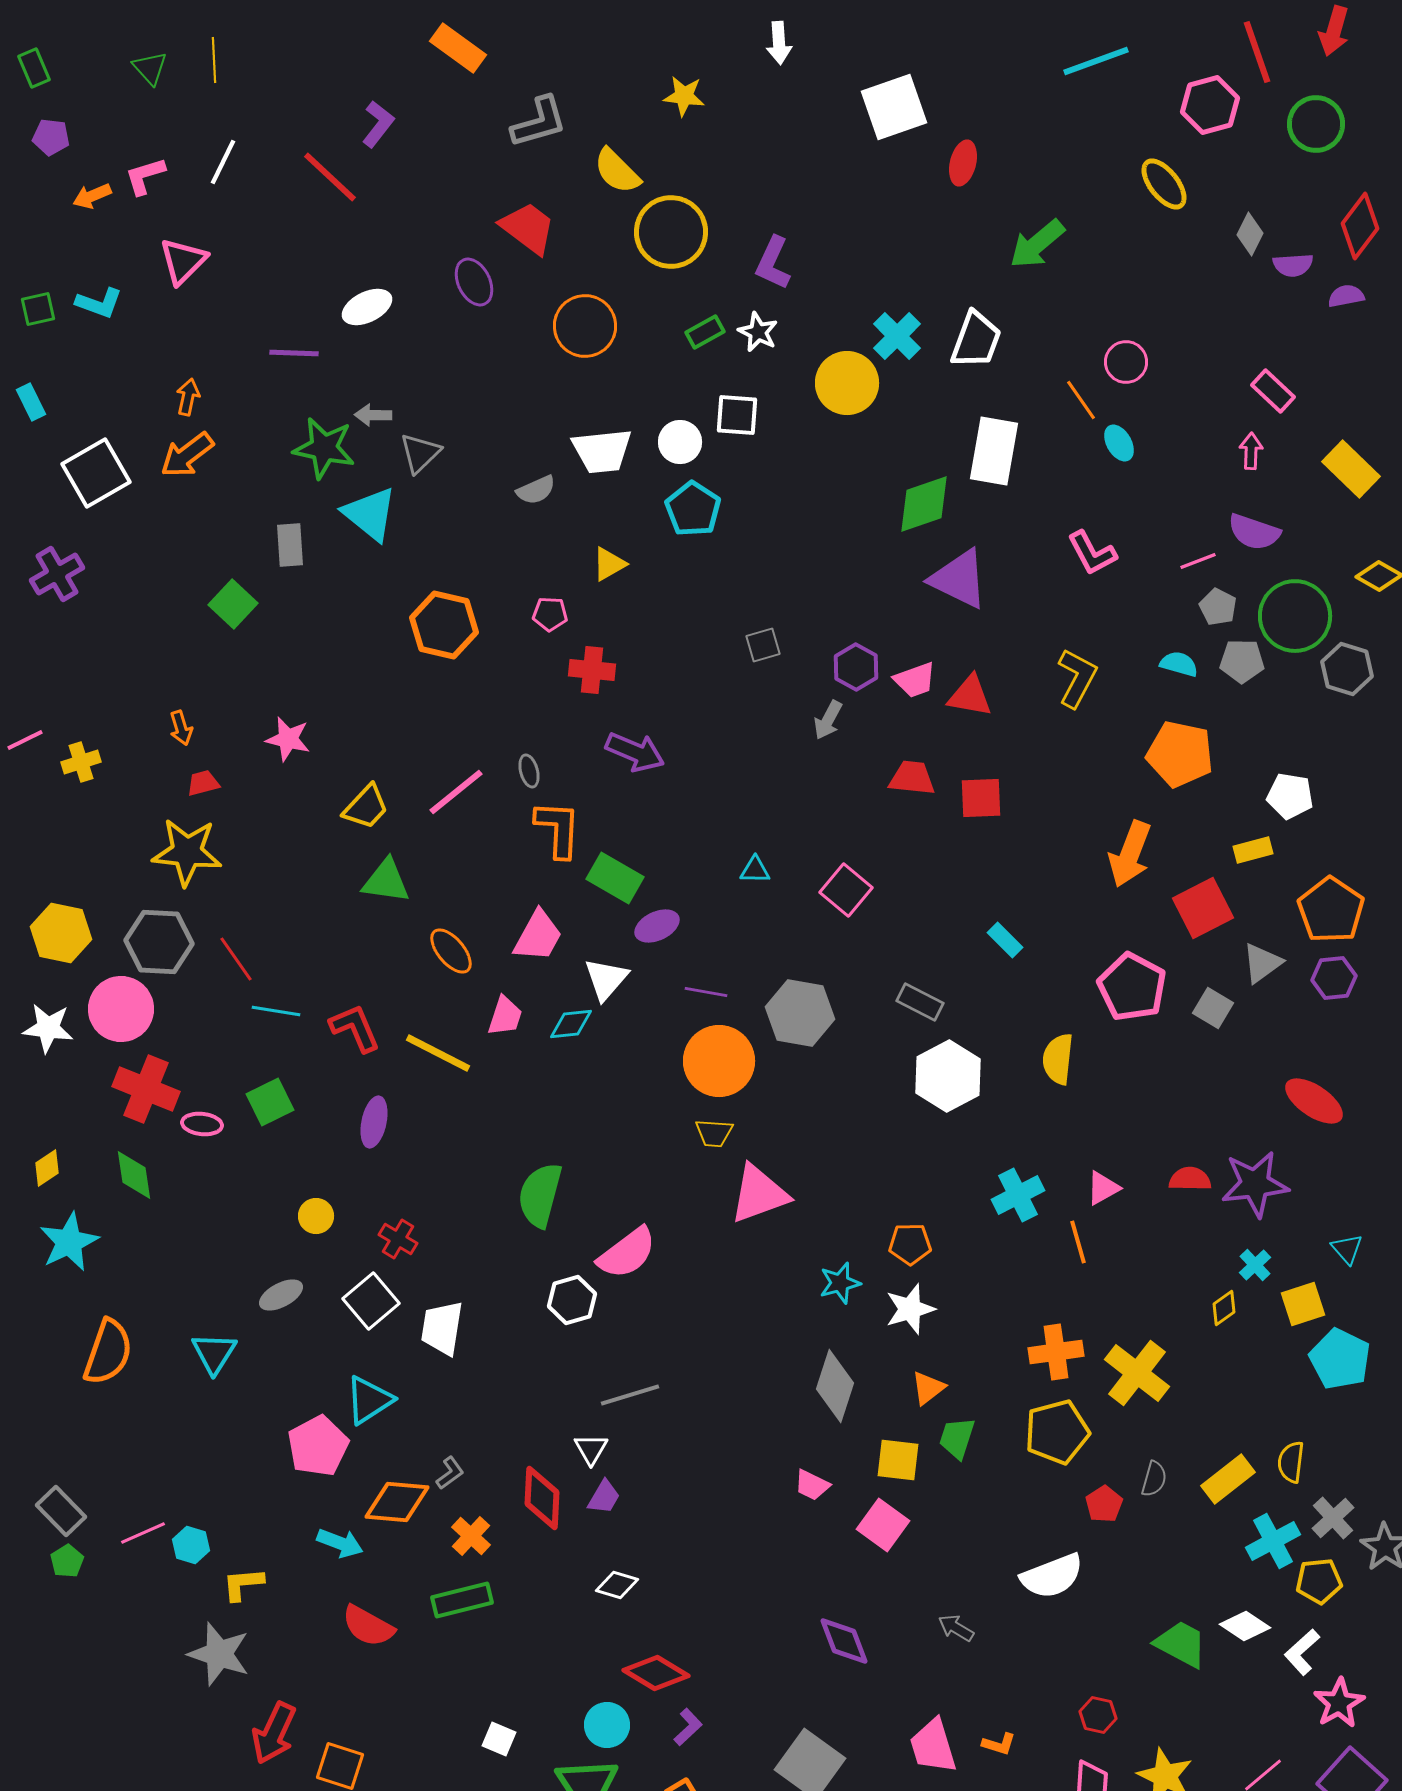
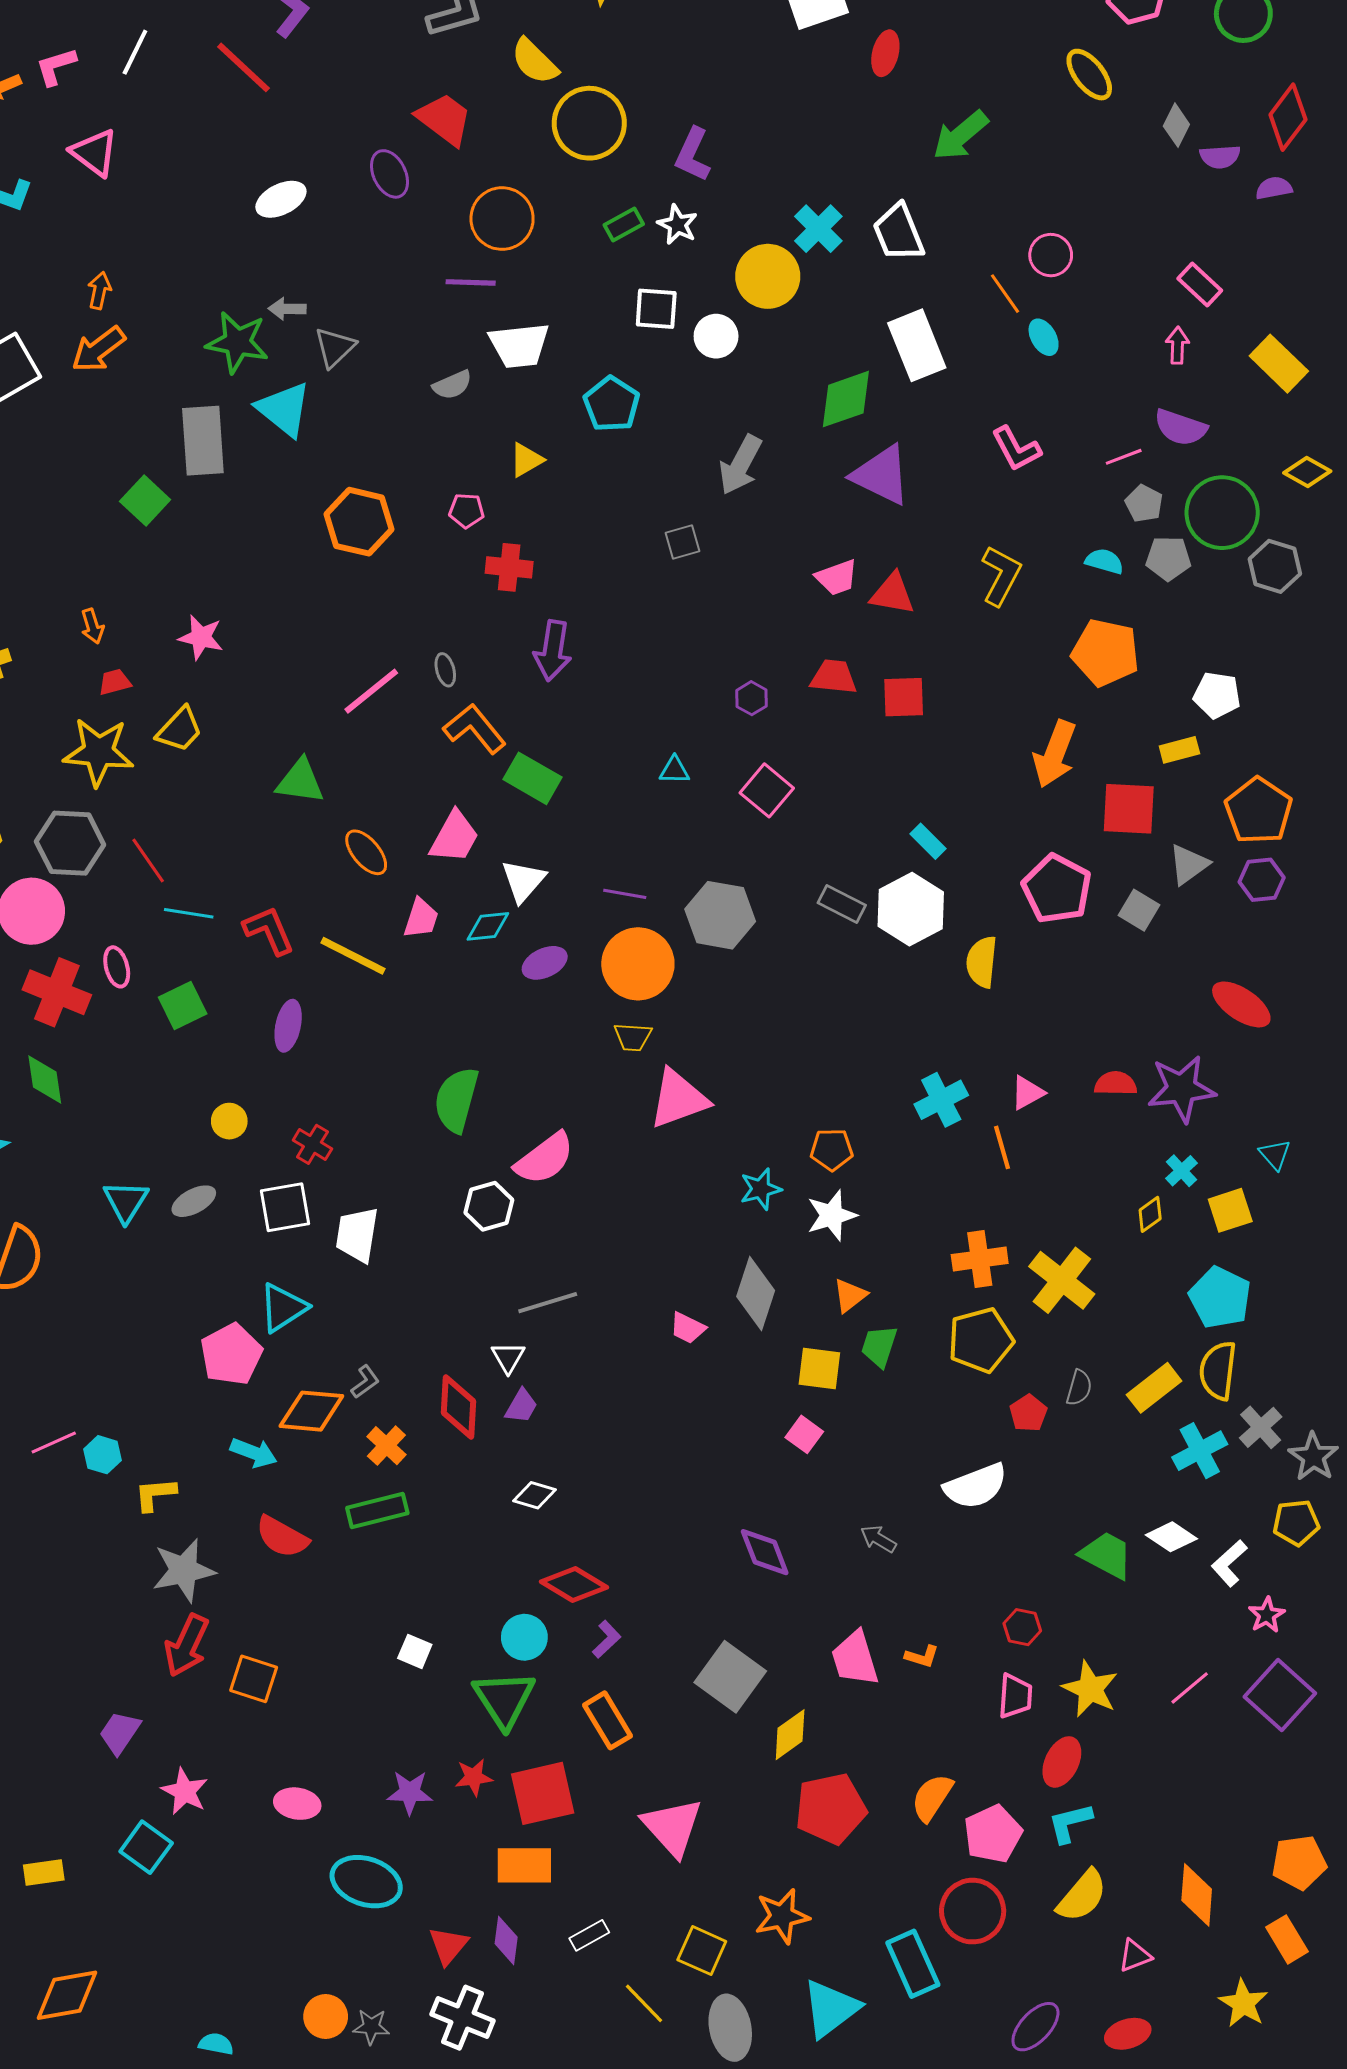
pink triangle: (183, 261) -> (94, 153), turned -38
white trapezoid: (976, 340) -> (899, 233), turned 138
purple line: (294, 353) -> (471, 282), moved
white circle: (680, 442) -> (716, 336), moved
white rectangle: (994, 451) -> (917, 345), turned -32
gray rectangle: (290, 545) -> (203, 441), size x1.6
purple hexagon: (856, 667) -> (752, 698), moved, size x0.7
gray arrow: (828, 720) -> (740, 465), moved, size x1.5
purple arrow: (635, 752) -> (553, 651), turned 76
yellow trapezoid: (366, 807) -> (180, 730), moved
orange L-shape: (558, 829) -> (475, 729), turned -42
red square: (1203, 908) -> (1129, 809), turned 30
purple ellipse: (657, 926) -> (545, 963), moved
white hexagon: (948, 1076) -> (911, 909), moved
pink ellipse: (202, 1124) -> (117, 967), moved, turned 69
white square: (371, 1301) -> (285, 1207), turned 30
cyan triangle: (214, 1353) -> (126, 1201), moved
cyan pentagon: (1340, 1359) -> (1220, 1298), moved
yellow semicircle: (1291, 1462) -> (1218, 1371), size x1.4
pink trapezoid: (812, 1485) -> (688, 1328), moved
pink square: (883, 1525) -> (804, 1434), size x0.7
yellow pentagon: (1319, 1581) -> (1296, 1523), moved
gray star: (219, 1654) -> (184, 1570), moved, turned -30
pink star: (1339, 1703) -> (1267, 1615), size x0.7

